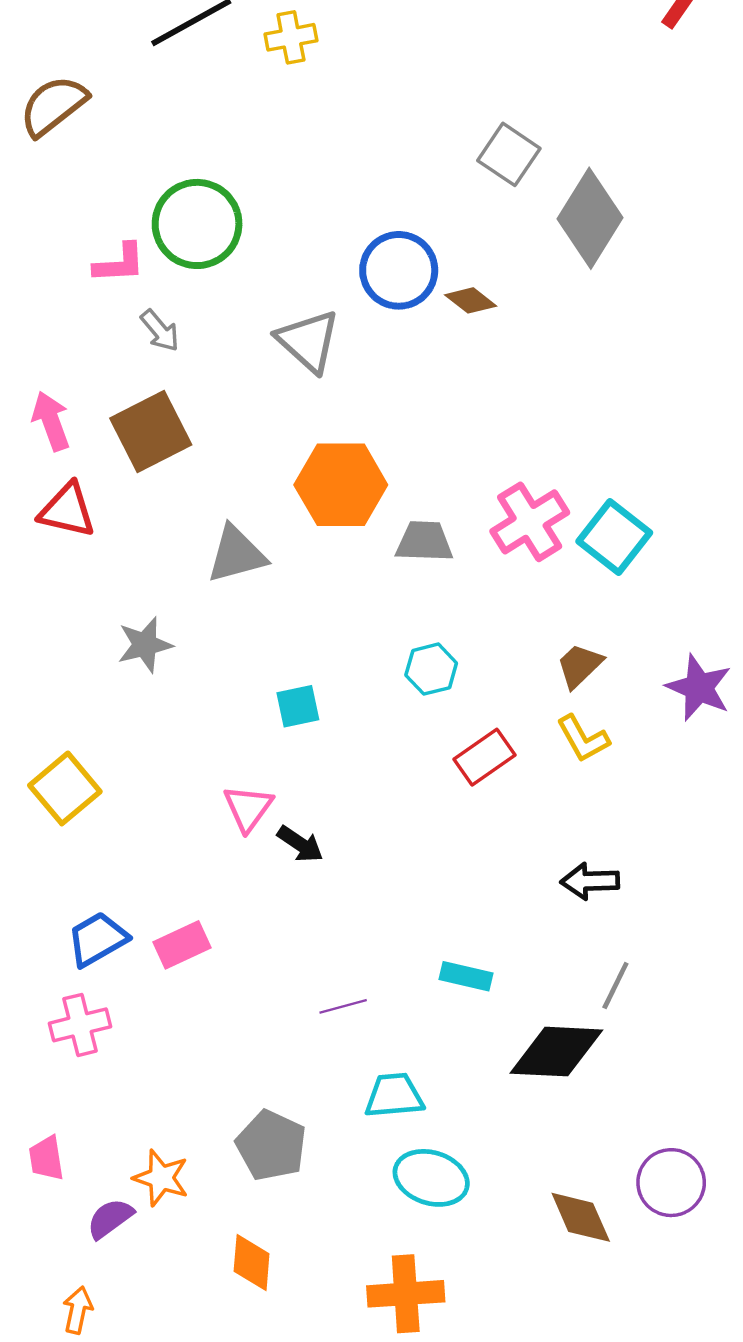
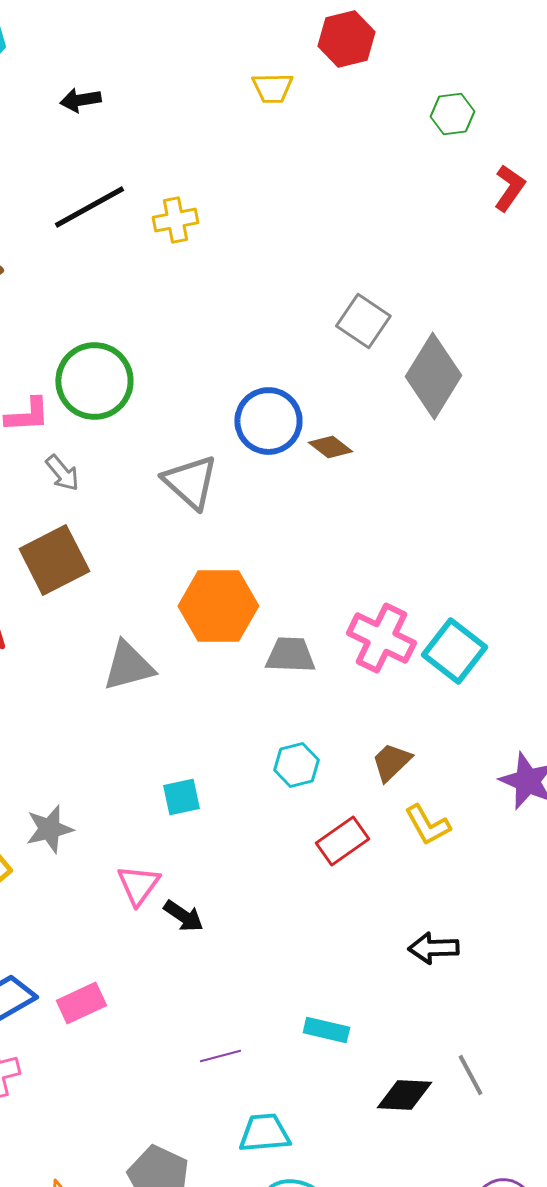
pink cross: (530, 522) -> (381, 638), turned -32
gray star: (145, 645) -> (49, 829), moved
brown trapezoid: (580, 666) -> (391, 762), moved
gray line: (615, 985) -> (470, 1075), moved, turned -54
black diamond: (556, 1052) -> (404, 1095), size x0.7

